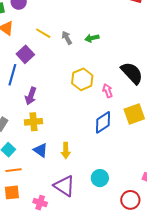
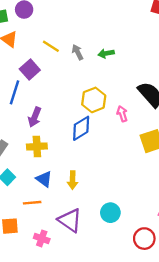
blue diamond: (103, 122) -> (81, 128), moved
orange line: (14, 170) -> (32, 203), moved

